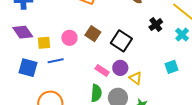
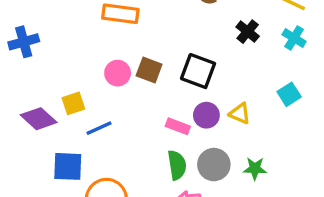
purple diamond: (23, 32) -> (39, 119), moved
pink circle: (69, 38) -> (118, 73), moved
blue square: (28, 68) -> (68, 166), moved
yellow triangle: (136, 78) -> (240, 114), moved

